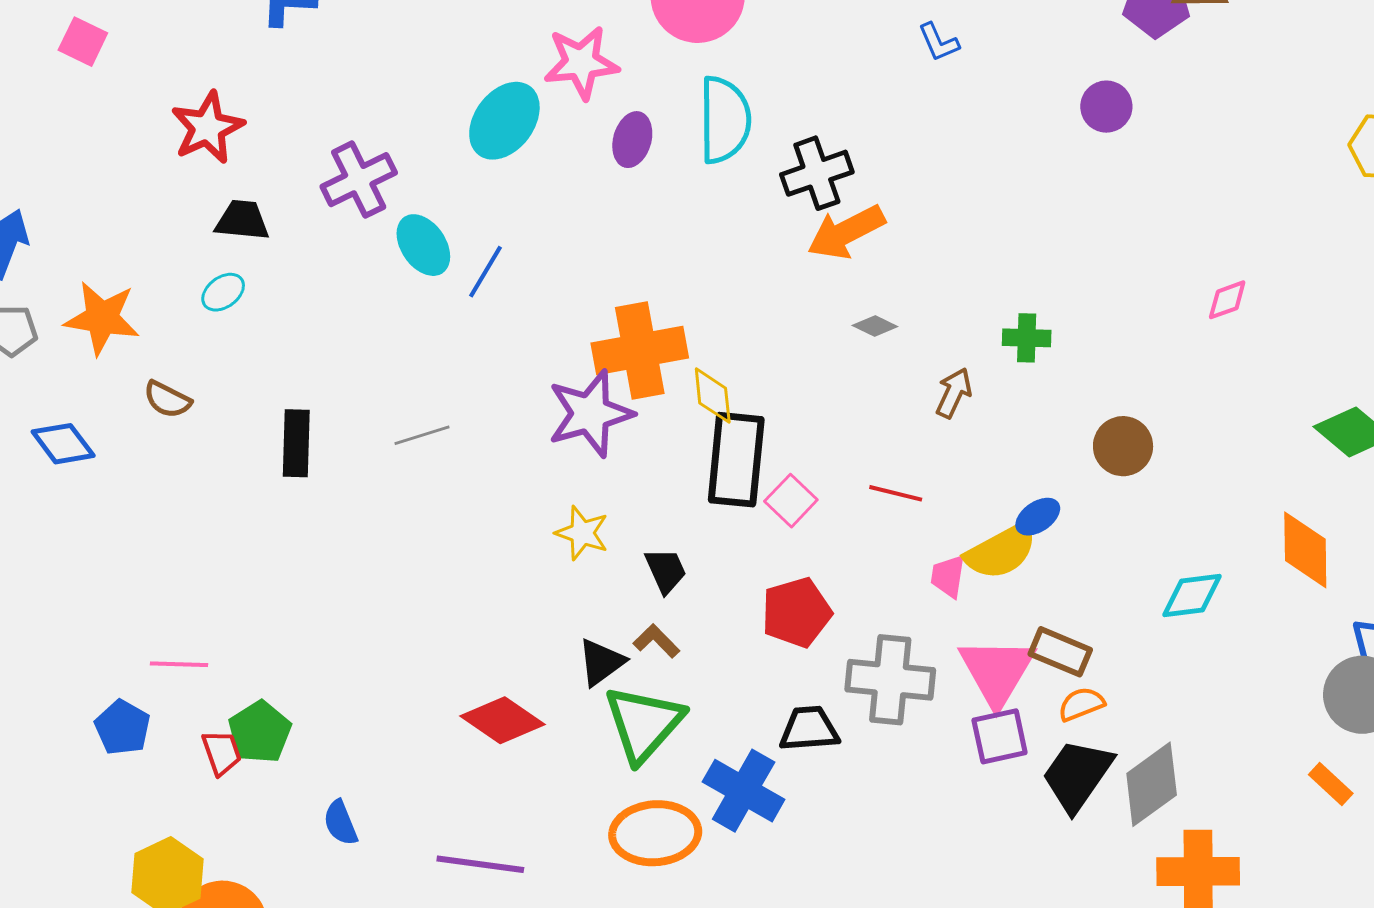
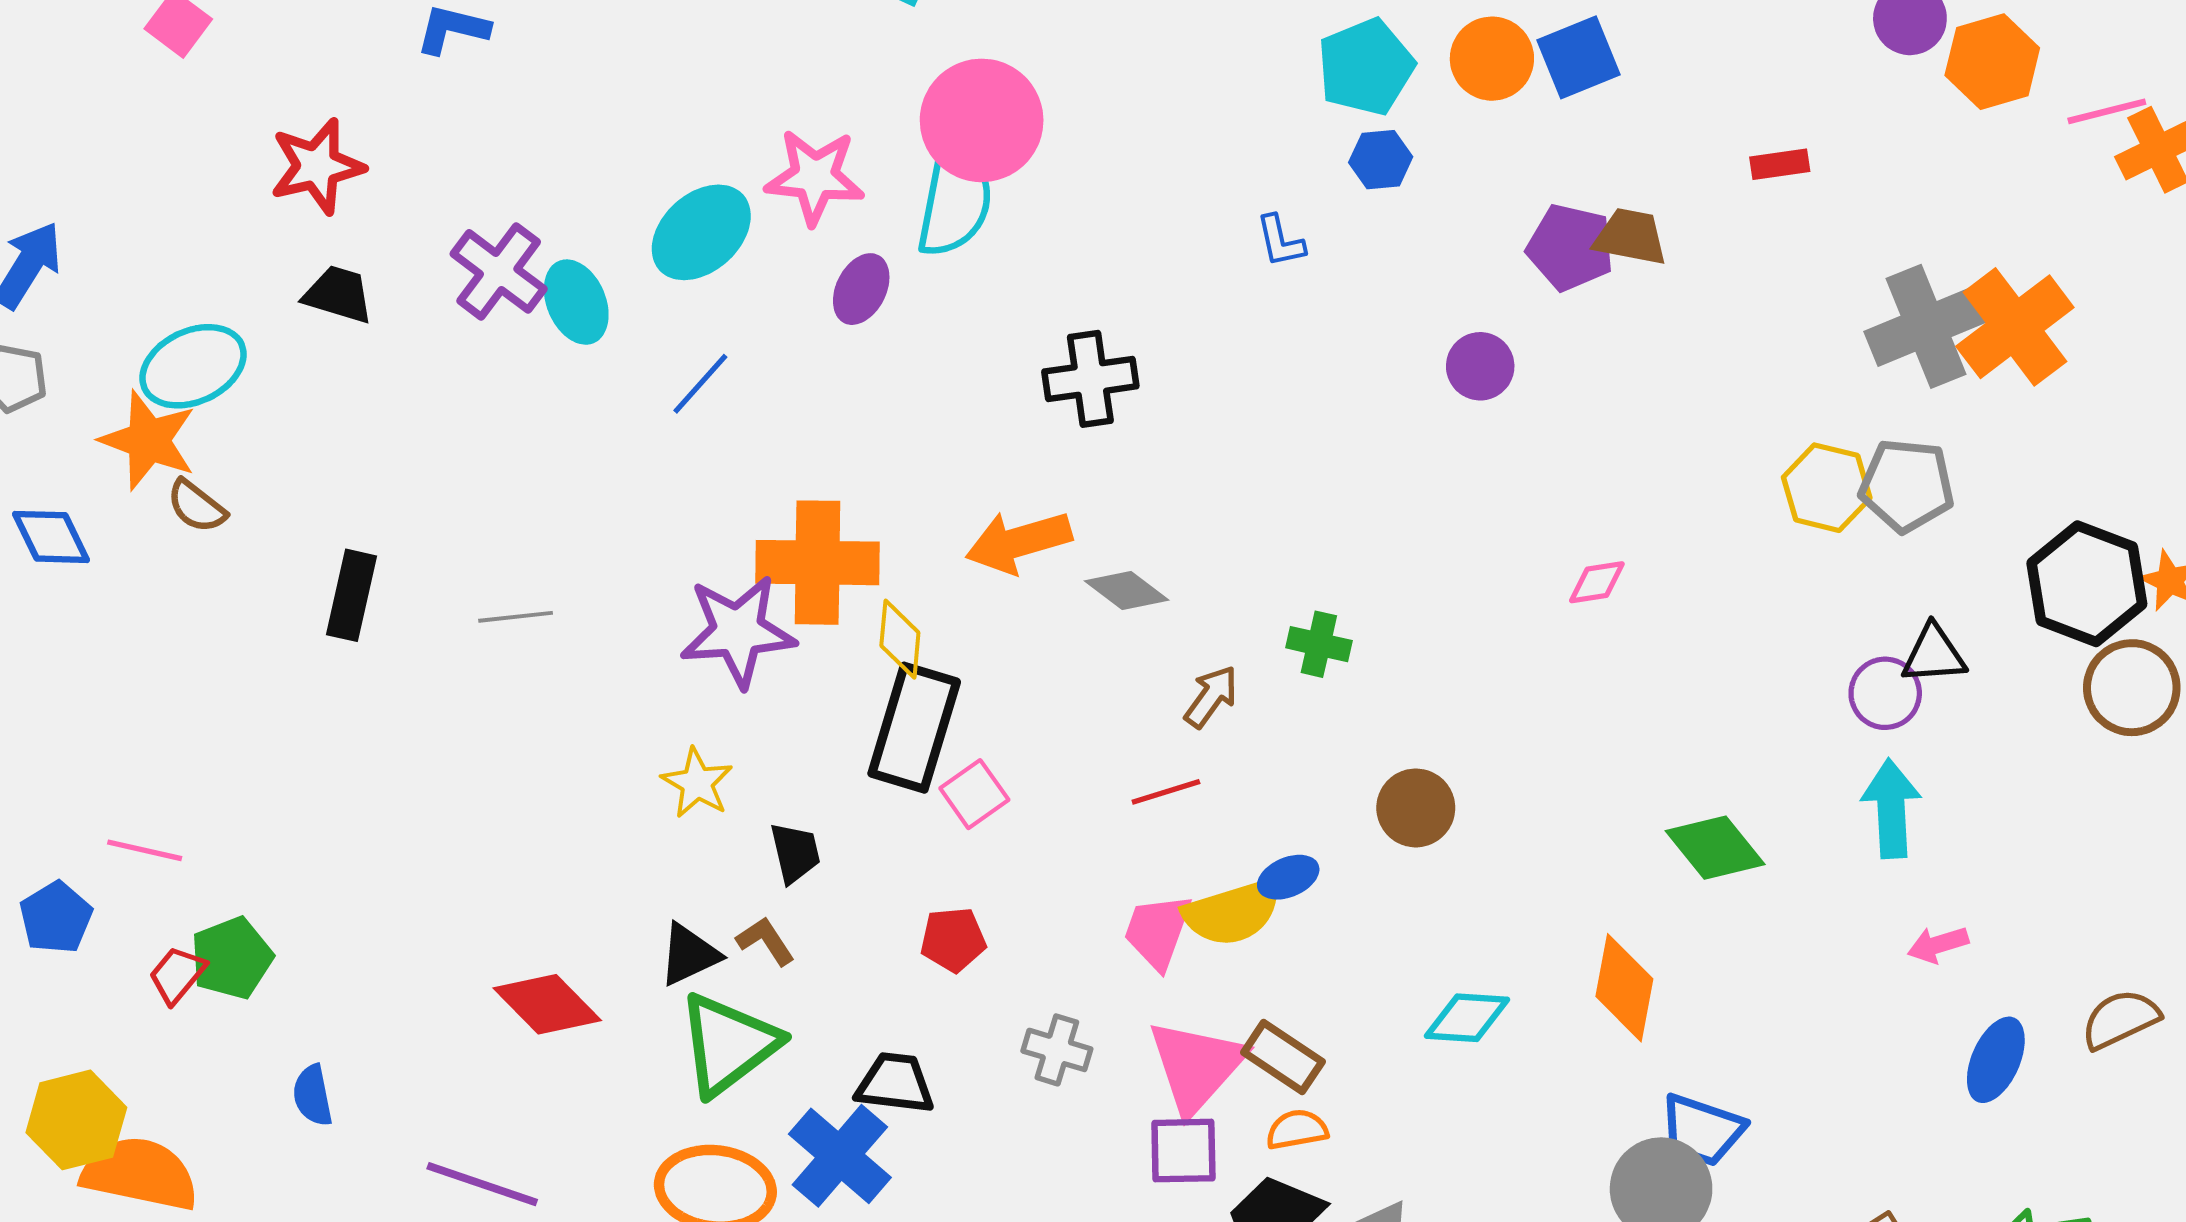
cyan semicircle: (725, 120) -> (955, 200), moved
purple cross: (359, 180) -> (499, 271), turned -38
orange arrow: (846, 232) -> (1019, 542), moved
cyan ellipse: (423, 245) -> (576, 302), moved
blue line: (485, 272) -> (700, 384), moved
cyan ellipse: (223, 292) -> (193, 366), moved, size x1.8
pink diamond: (1227, 300) -> (1597, 582), moved
orange star: (102, 318) -> (148, 440), moved
gray diamond: (875, 326) -> (1127, 590), size x1.4
red line: (896, 493) -> (1166, 792), moved, turned -42
pink trapezoid: (948, 576) -> (1158, 931), size x1.4
red pentagon: (796, 612) -> (953, 940), size x0.7
gray cross: (890, 680) -> (1057, 1050), size x0.6
black trapezoid: (809, 729) -> (895, 1083), moved
red trapezoid: (222, 753) -> (177, 975), turned -132

